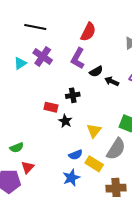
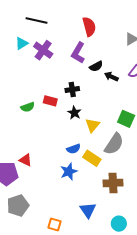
red semicircle: (88, 32) -> (89, 27), turned -42
cyan triangle: (20, 63) -> (22, 43), moved
black star: (65, 121) -> (74, 113), moved
green semicircle: (17, 148) -> (28, 107), moved
red triangle: (28, 167) -> (26, 160), turned -48

